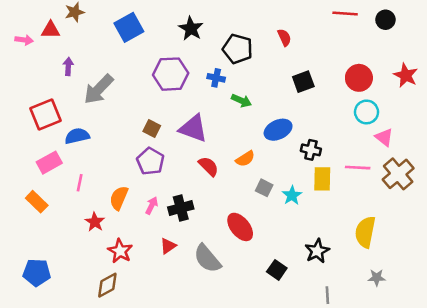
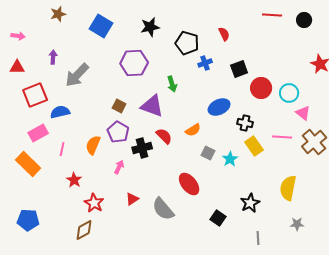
blue square: (129, 27) -> (101, 26), turned -30
black star: (191, 29) -> (150, 27), turned 30
red triangle: (51, 30) -> (17, 67), moved
blue cross: (216, 78) -> (205, 63), moved, turned -32
red circle: (359, 78) -> (261, 88), moved
green arrow: (241, 101) -> (172, 84), moved, turned 49
yellow rectangle: (322, 179) -> (254, 146), turned -36
orange semicircle: (119, 198) -> (93, 145), moved
orange rectangle: (37, 202) -> (28, 164), size x1.4
black cross: (181, 208) -> (142, 148), moved

